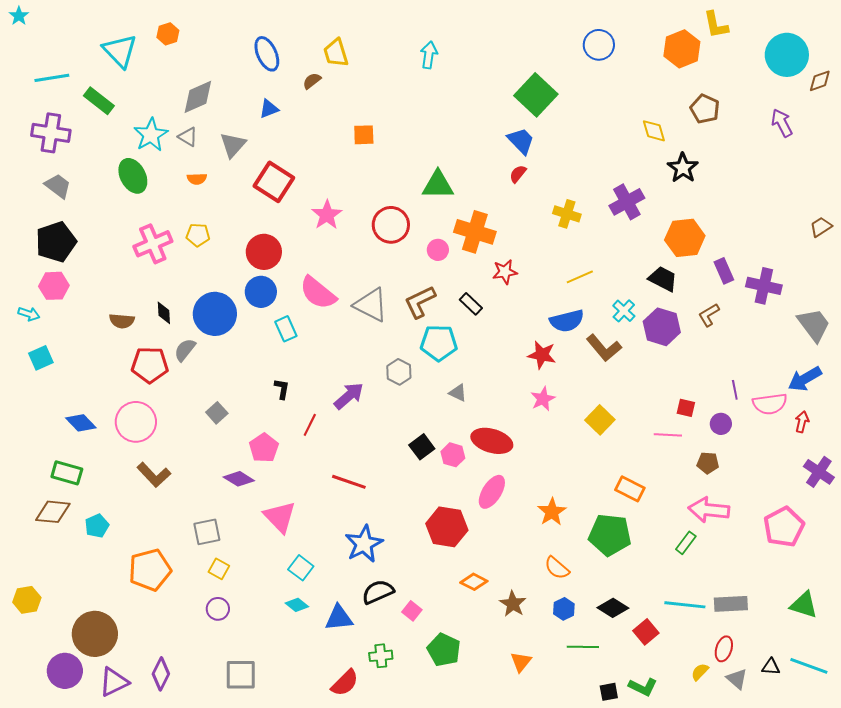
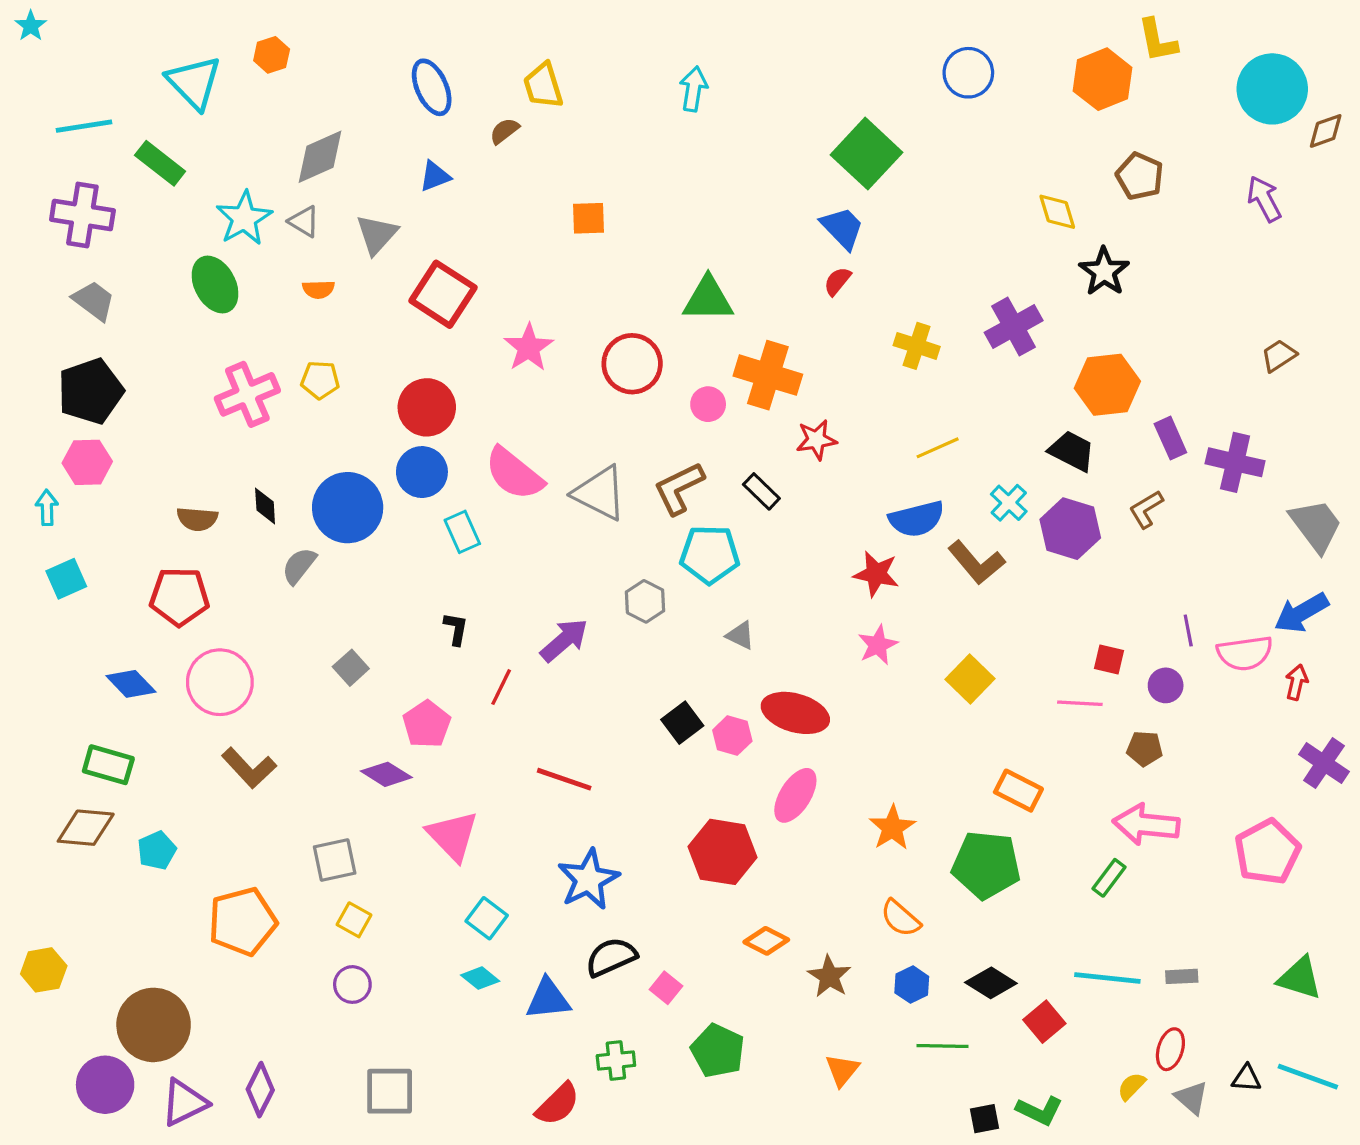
brown trapezoid: (821, 227) -> (1279, 356), moved
cyan arrow: (29, 314) -> (47, 508), turned -110
red pentagon: (150, 365) -> (179, 597), moved
gray rectangle: (731, 604) -> (1182, 976), size x0.6

